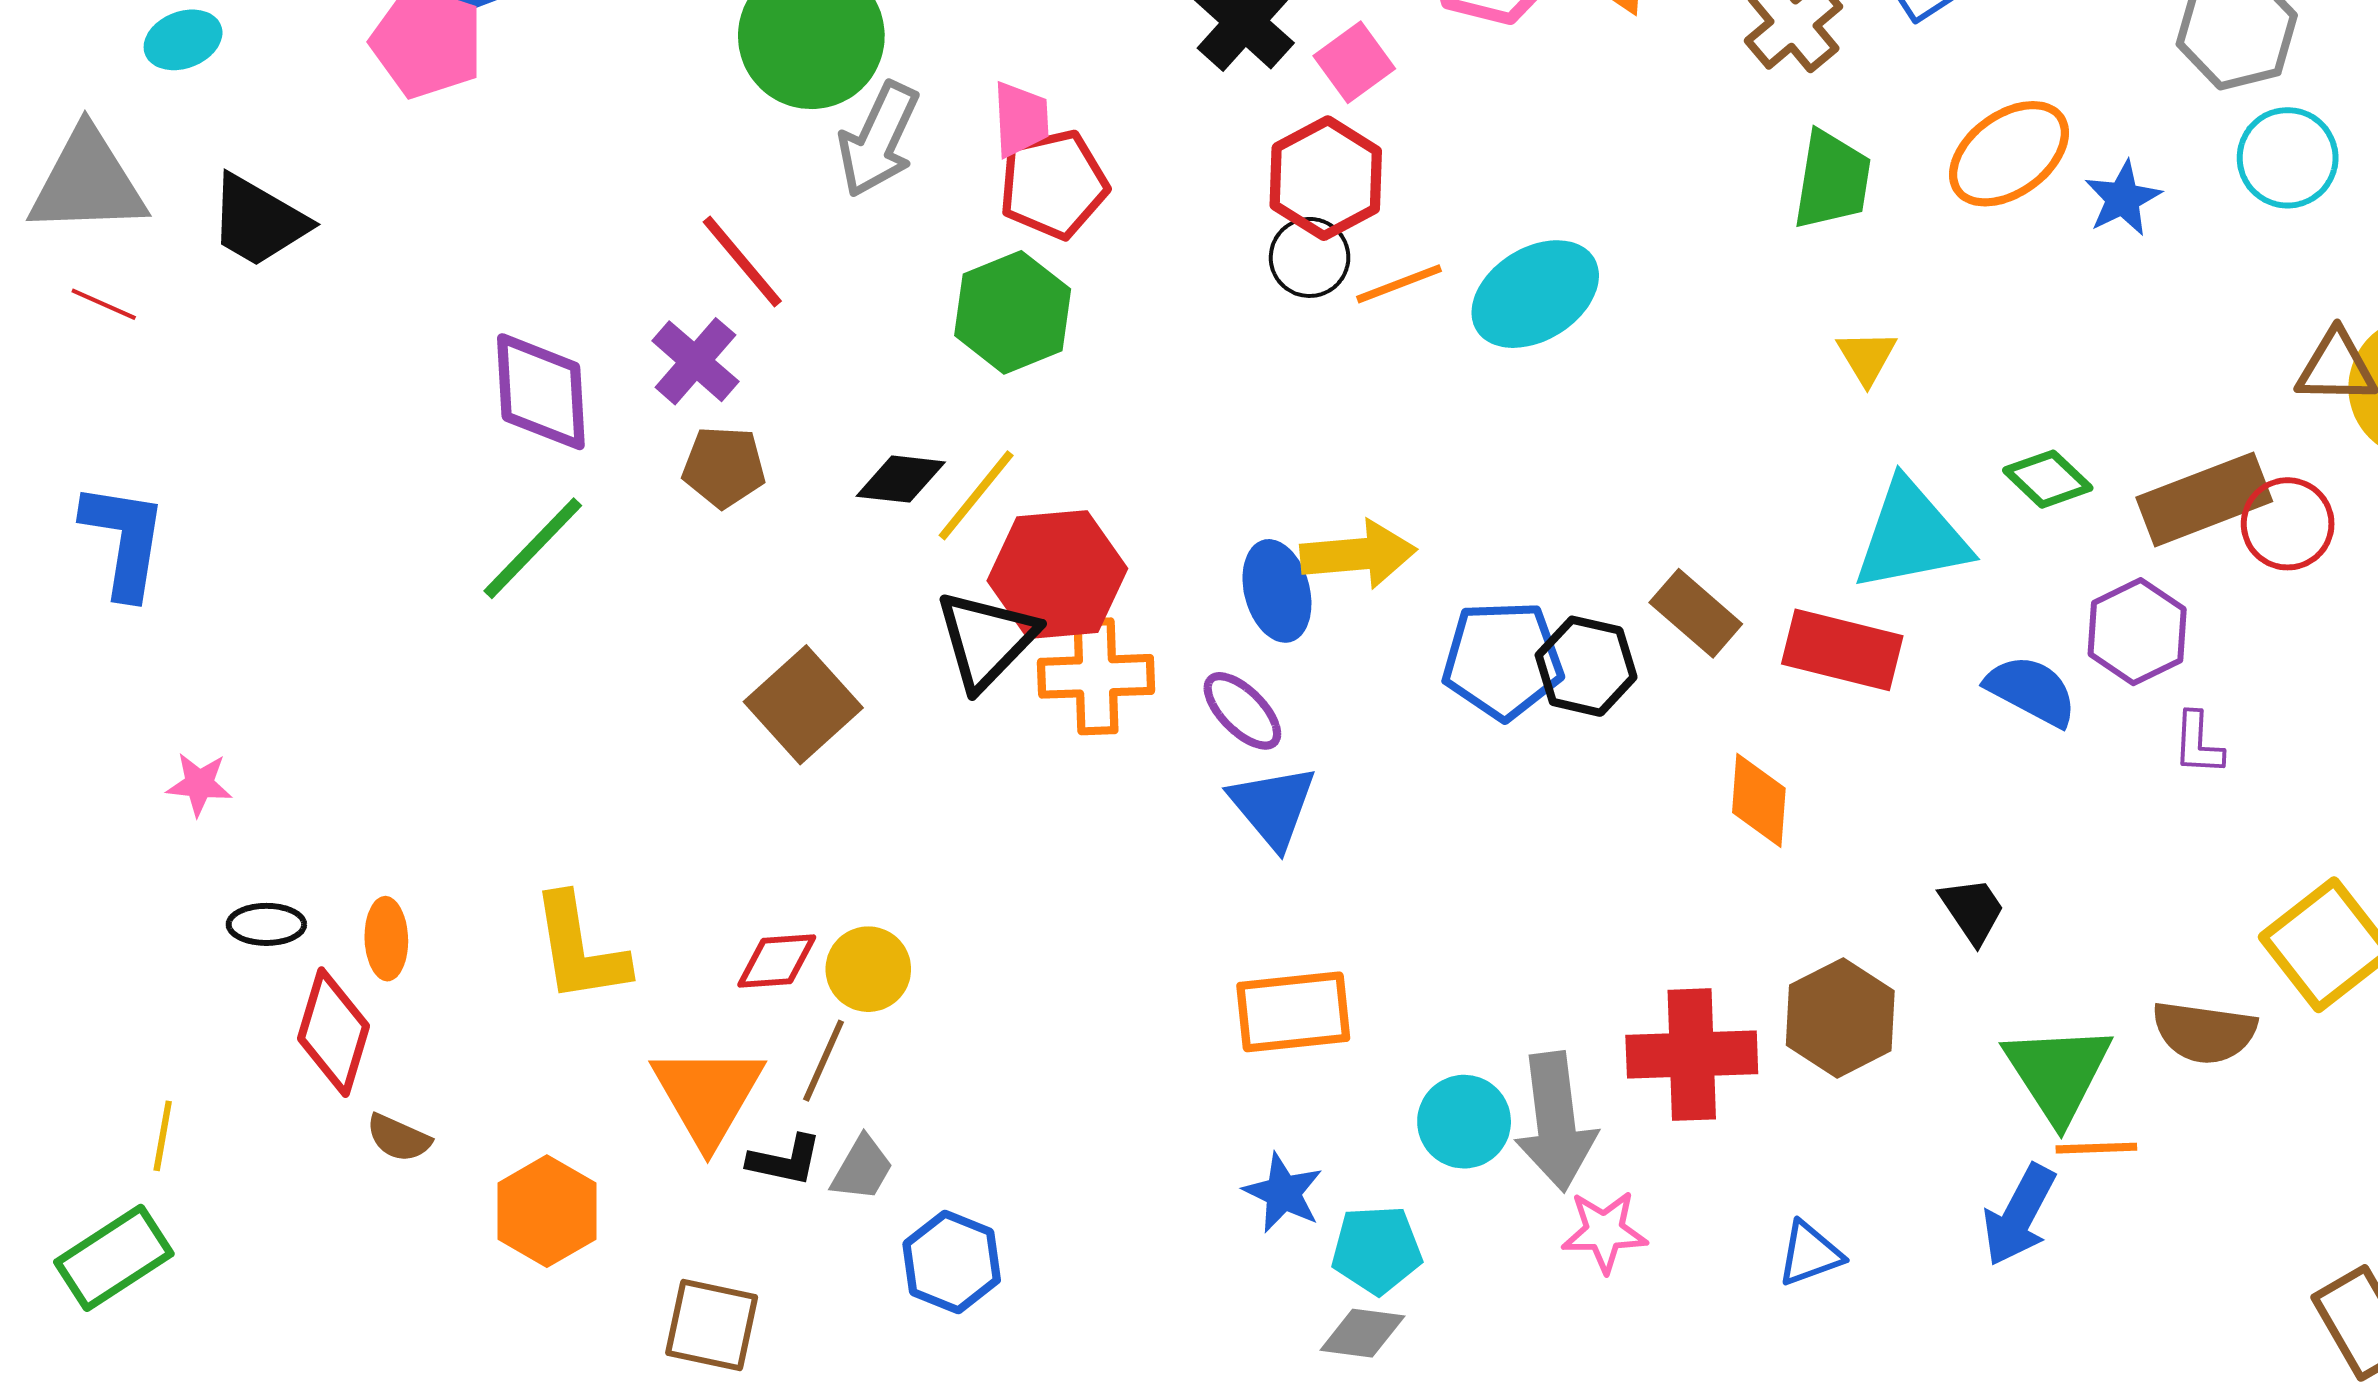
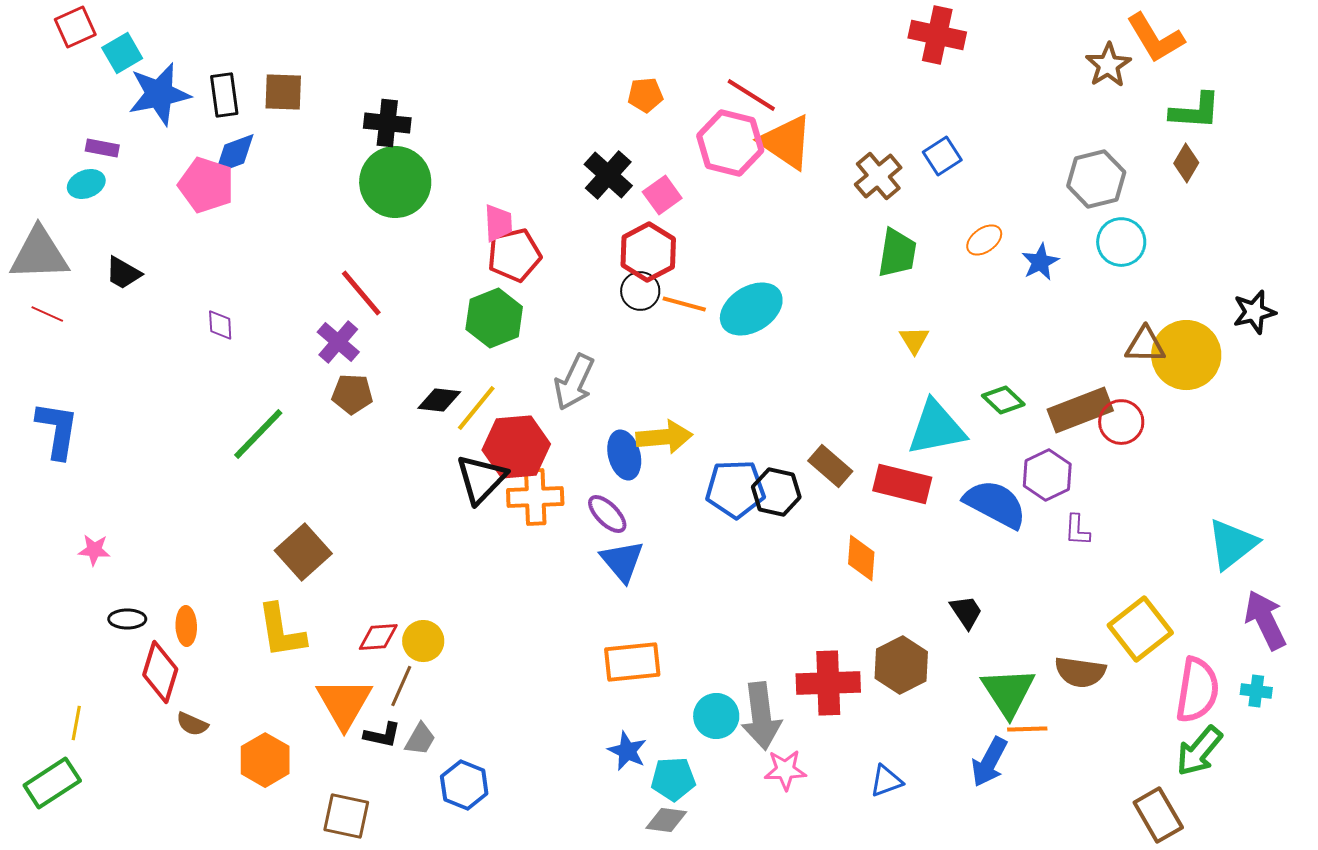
gray arrow: (878, 140) -> (574, 382), moved
orange ellipse: (2009, 154) -> (984, 240), size x0.6
black trapezoid: (258, 221) -> (123, 273), size x0.7
orange line: (1399, 284) -> (684, 304), turned 36
purple diamond: (541, 392) -> (220, 325), moved, size x0.5
blue semicircle: (2031, 691) -> (995, 504), size x1.4
brown square: (803, 705) -> (303, 552), moved

